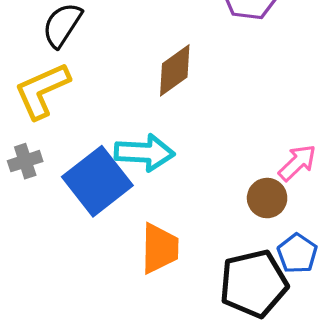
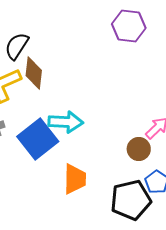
brown diamond: (175, 70) -> (34, 73), moved, turned -48

